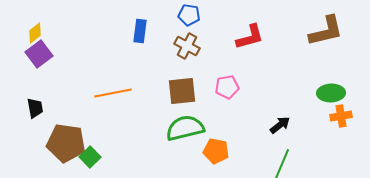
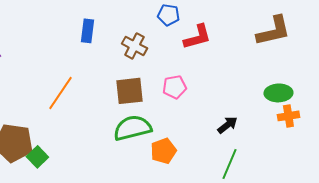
blue pentagon: (189, 15) -> (168, 15), moved
orange line: (113, 93) -> (60, 93), turned -45
orange pentagon: (216, 151) -> (163, 151), turned -30

